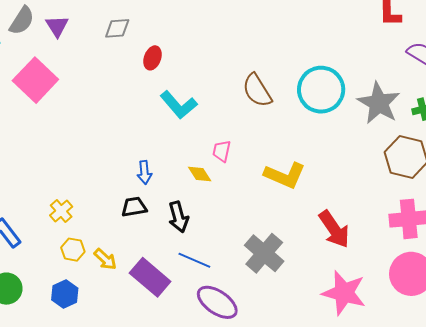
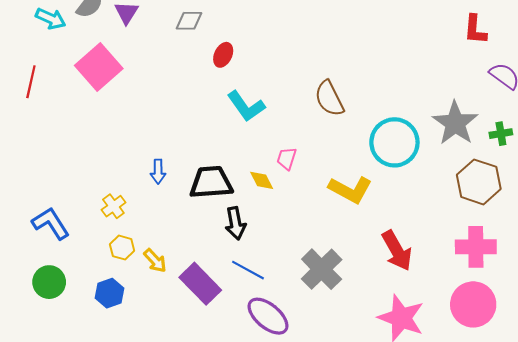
cyan circle: (321, 90) -> (394, 142), moved
blue arrow: (145, 172) -> (158, 172), moved
black trapezoid: (134, 207) -> (211, 182), moved, size x1.6

